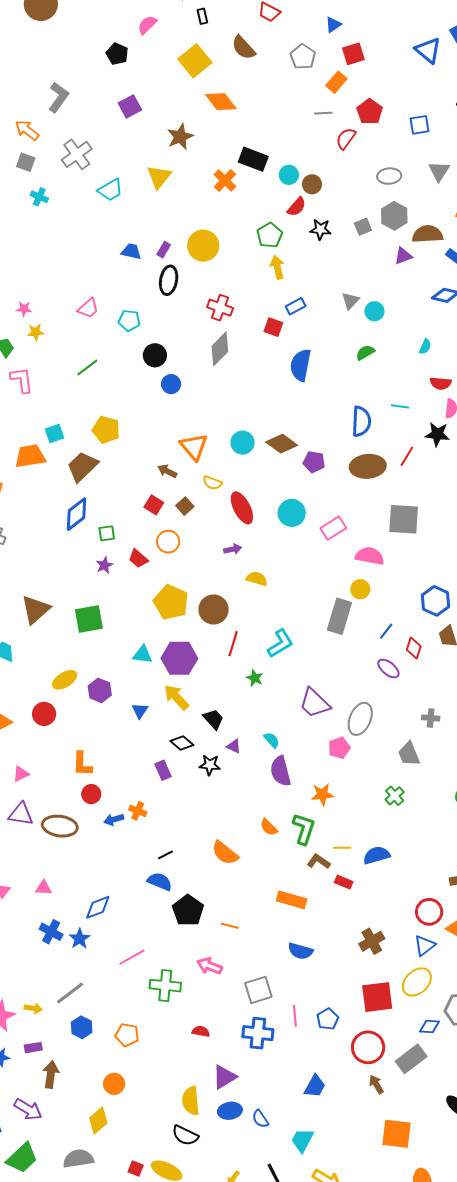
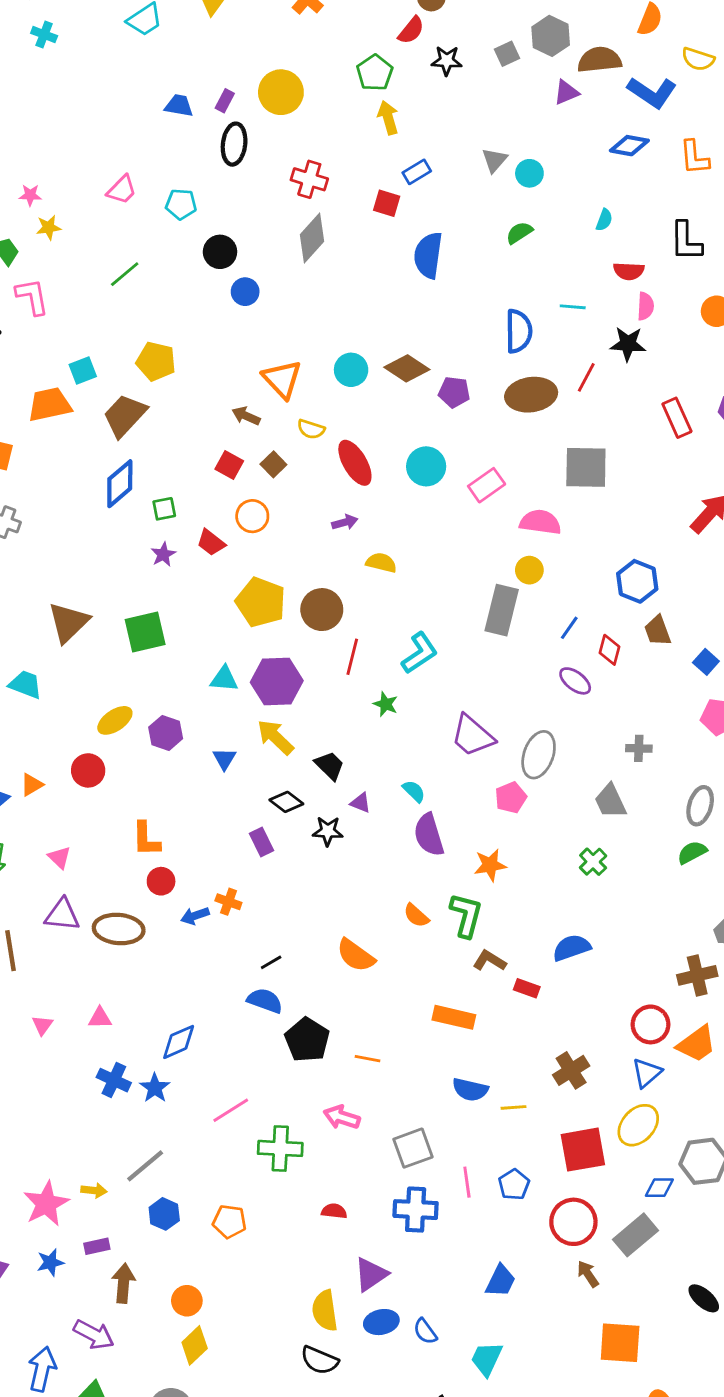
pink triangle: (21, 774) -> (59, 857), turned -48
yellow line: (342, 848) -> (514, 1107), moved
orange circle: (114, 1084) -> (187, 1301), moved

